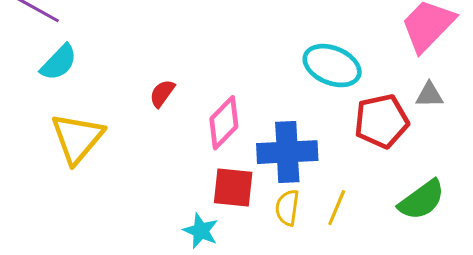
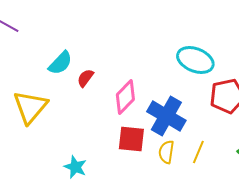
cyan semicircle: (59, 62) -> (60, 63), moved
blue cross: (287, 152) -> (166, 116), turned 33
cyan star: (201, 231) -> (75, 167), moved

